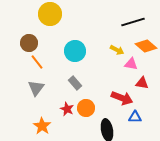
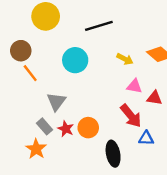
black line: (133, 22) -> (99, 26), moved
pink triangle: (131, 64) -> (134, 86), moved
gray rectangle: (75, 83) -> (44, 126), moved
gray triangle: (36, 88) -> (56, 102), moved
red arrow: (122, 98) -> (131, 116), turned 30

